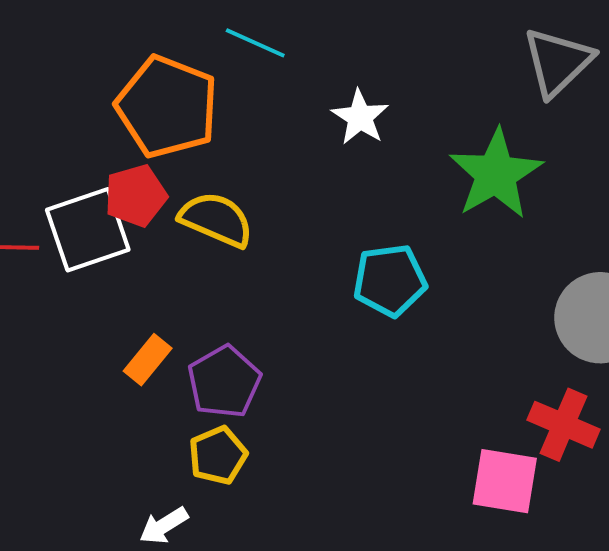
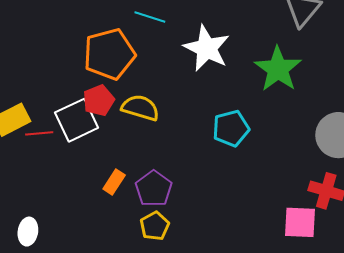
orange pentagon: (167, 107) -> (109, 54), turned -30
white star: (360, 117) -> (207, 48), size x1.6

